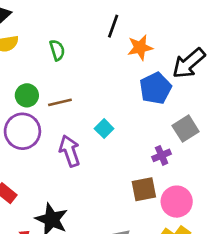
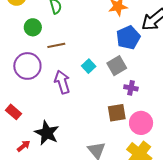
green circle: (27, 95) -> (33, 27), moved
gray square: (186, 129) -> (117, 66), moved
purple cross: (162, 155) -> (131, 88), turned 32

